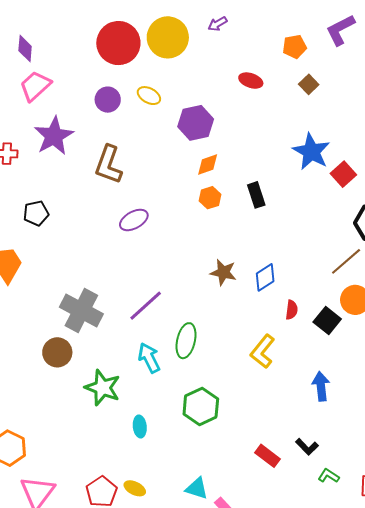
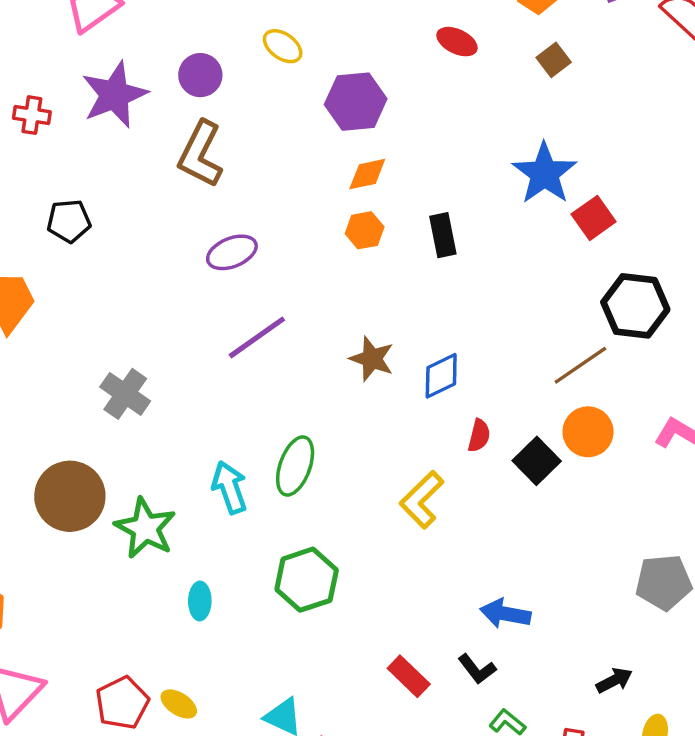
purple circle: (108, 100) -> (200, 75), moved
purple line: (146, 306) -> (257, 337), moved
gray cross: (81, 311) -> (125, 394), size x0.7
brown circle: (57, 352) -> (70, 496), moved, size x1.4
blue arrow: (321, 386) -> (505, 614), moved, turned -80

